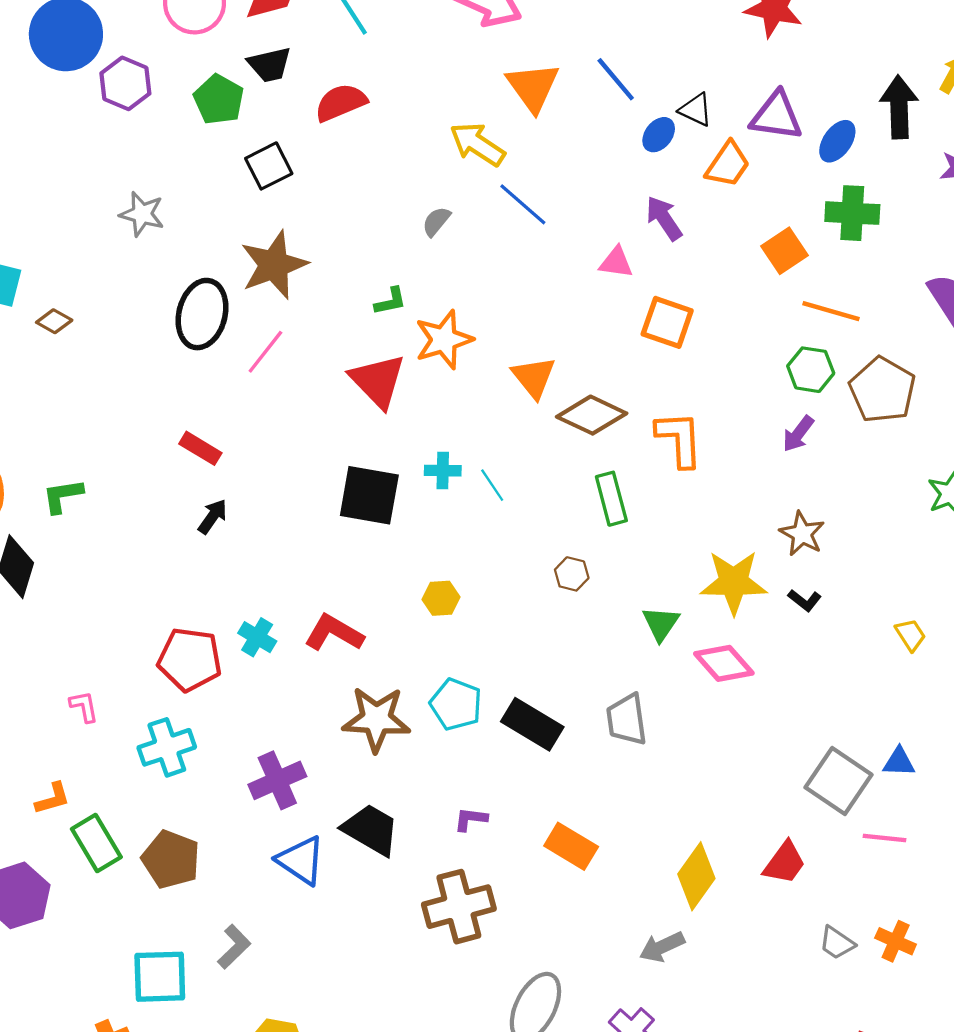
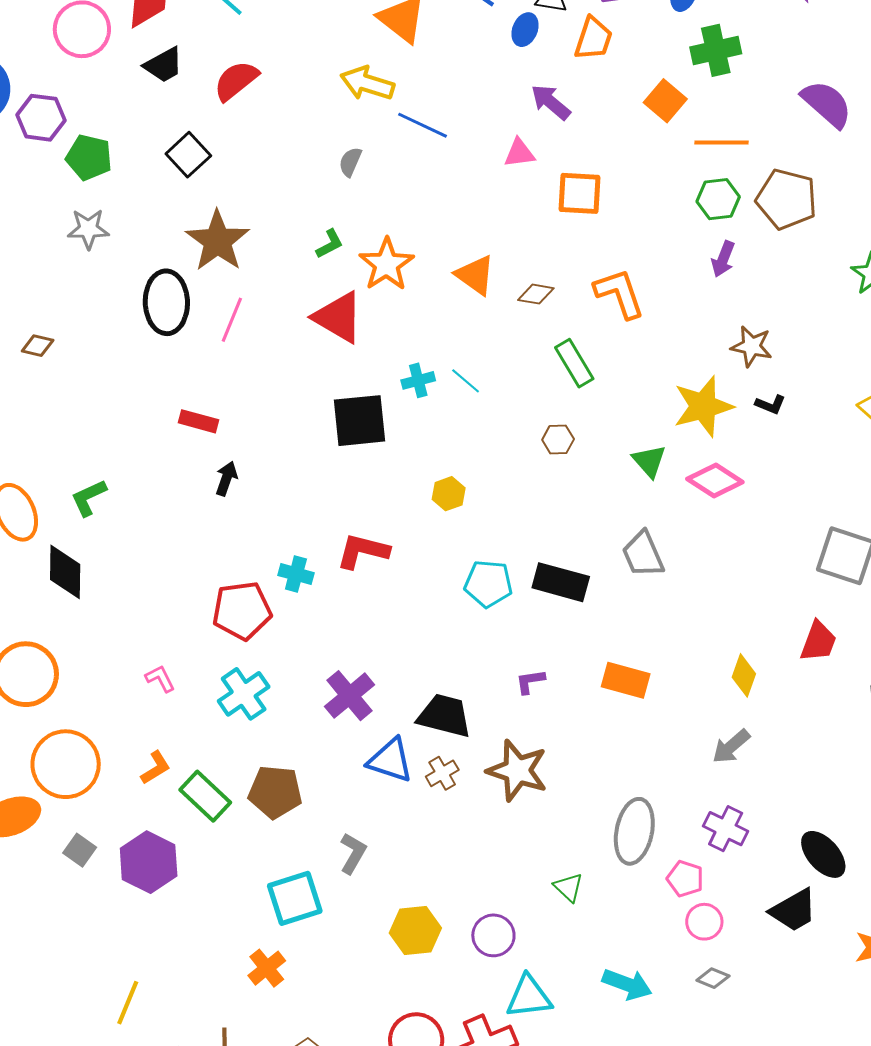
green pentagon: (219, 99) -> (89, 157), moved
brown diamond: (592, 415) -> (536, 294), size x0.6
brown star: (376, 719) -> (517, 771), moved, turned 30
yellow diamond: (696, 876) -> (744, 675), size x0.7
brown cross: (459, 907) -> (442, 773), moved, size x0.5

